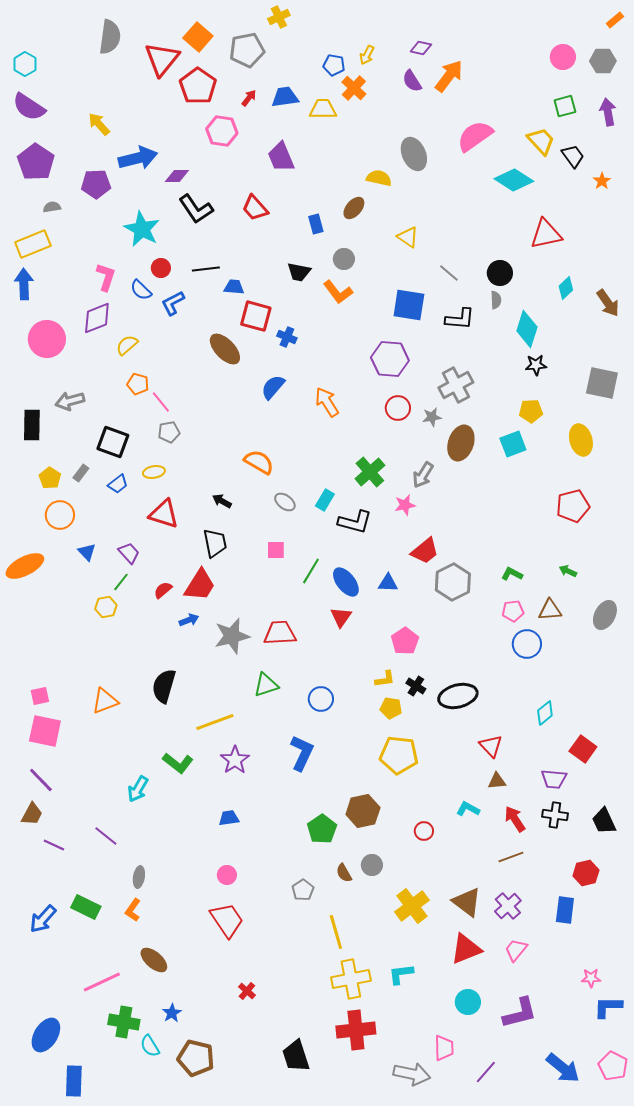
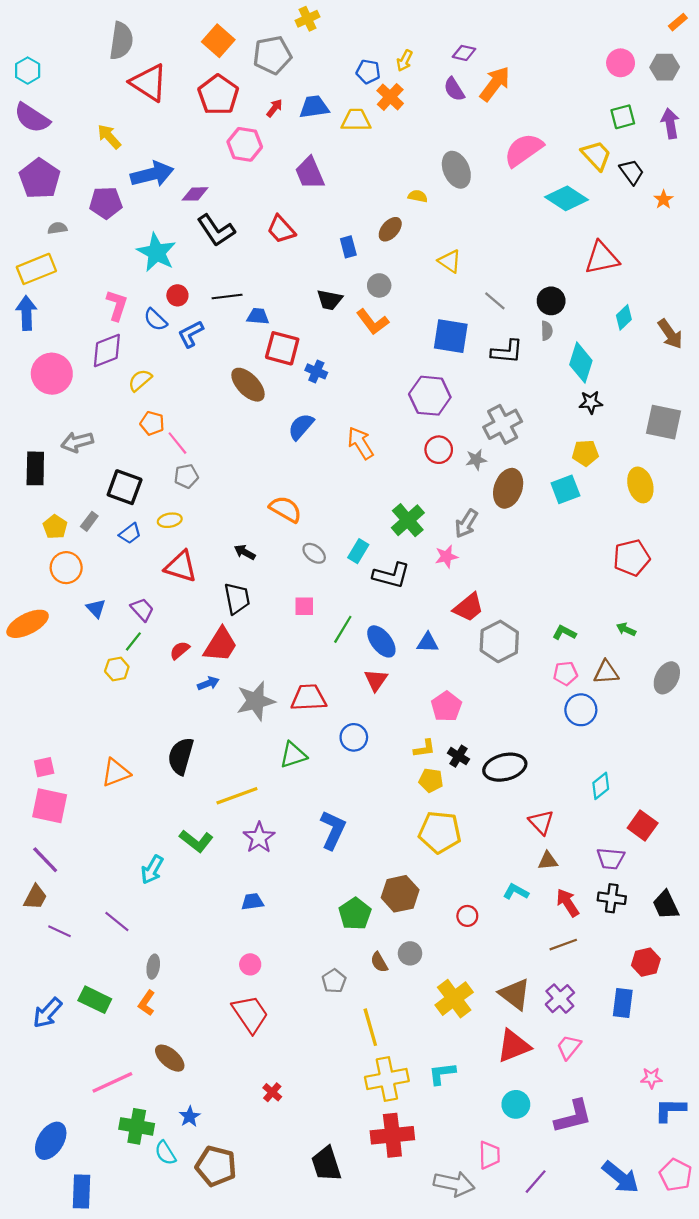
red triangle: (162, 59) -> (149, 83), moved, turned -36
yellow semicircle: (379, 178) -> (418, 196), size x0.7
blue circle: (321, 699) -> (354, 737), moved

